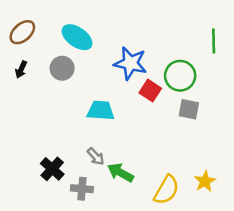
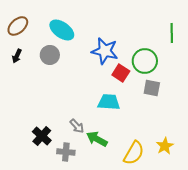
cyan trapezoid: (101, 110) -> (109, 102), moved

